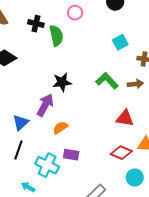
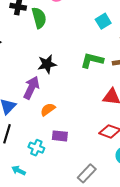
green L-shape: (107, 81) -> (92, 60), turned -30
cyan cross: (47, 165) -> (36, 148), size x0.7

